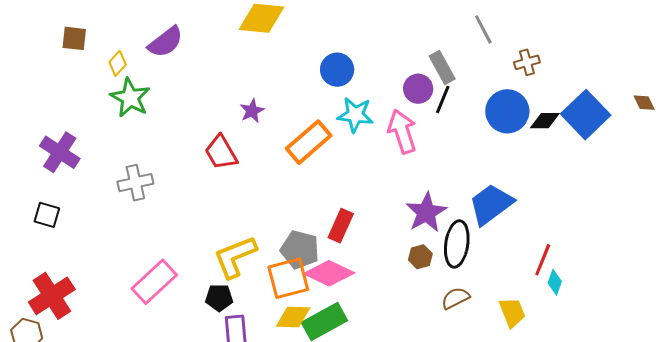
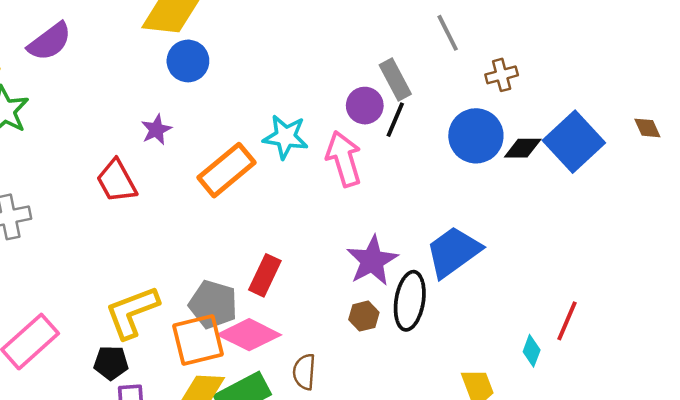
blue circle: (337, 70) -> (188, 61), moved
red line: (543, 260) -> (567, 321), moved
brown semicircle: (455, 298) -> (304, 372), moved, turned -60

